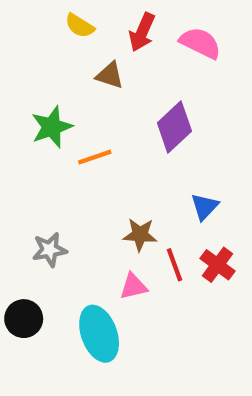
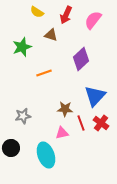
pink semicircle: (200, 43) -> (93, 20), turned -78
green star: (52, 127) -> (22, 47), moved
blue triangle: (205, 207) -> (95, 96), size x1.6

